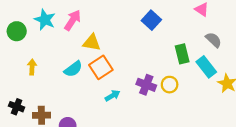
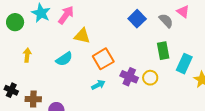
gray semicircle: (214, 40) -> (166, 21), moved
orange square: (101, 67) -> (103, 59), moved
cyan rectangle: (206, 67) -> (184, 64), turned 60

